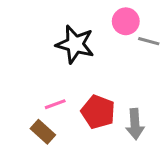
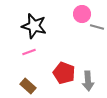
black star: (75, 44) -> (34, 26), moved
pink line: (55, 104) -> (29, 52), moved

